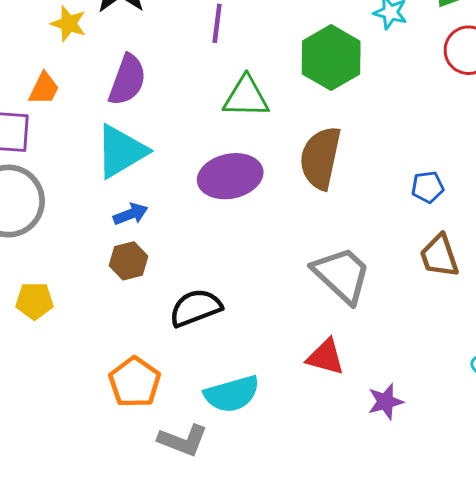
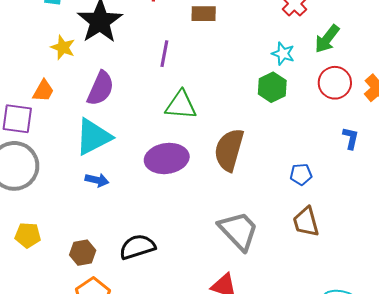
green hexagon: (331, 58) -> (272, 87), moved, size x0.7
blue arrow: (131, 214) -> (97, 180), turned 30
brown hexagon: (128, 261) -> (83, 253), moved

